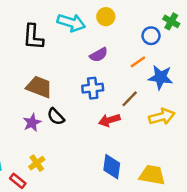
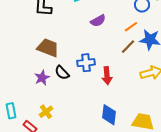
blue cross: (93, 88) -> (86, 63), moved
brown line: (130, 99) -> (128, 47), moved
red arrow: (109, 120) -> (107, 76), turned -78

